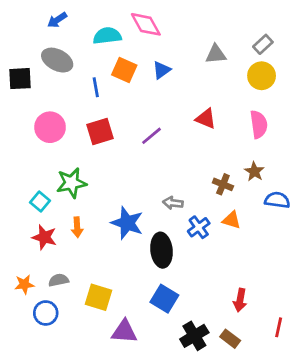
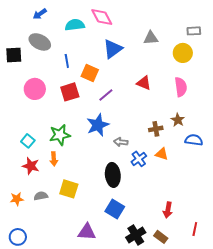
gray rectangle: (263, 44) -> (194, 31), moved, turned 40
orange square: (124, 70) -> (90, 73), moved
blue triangle: (161, 70) -> (113, 49), size x1.5
green star: (71, 183) -> (60, 135), moved
brown cross: (223, 184) -> (156, 129), turned -32
blue star: (127, 223) -> (98, 125), moved, turned 30
yellow square: (99, 297) -> (69, 189), moved
blue circle: (46, 313) -> (18, 237), moved

